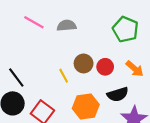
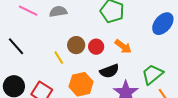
black line: (16, 78) -> (16, 46), moved

